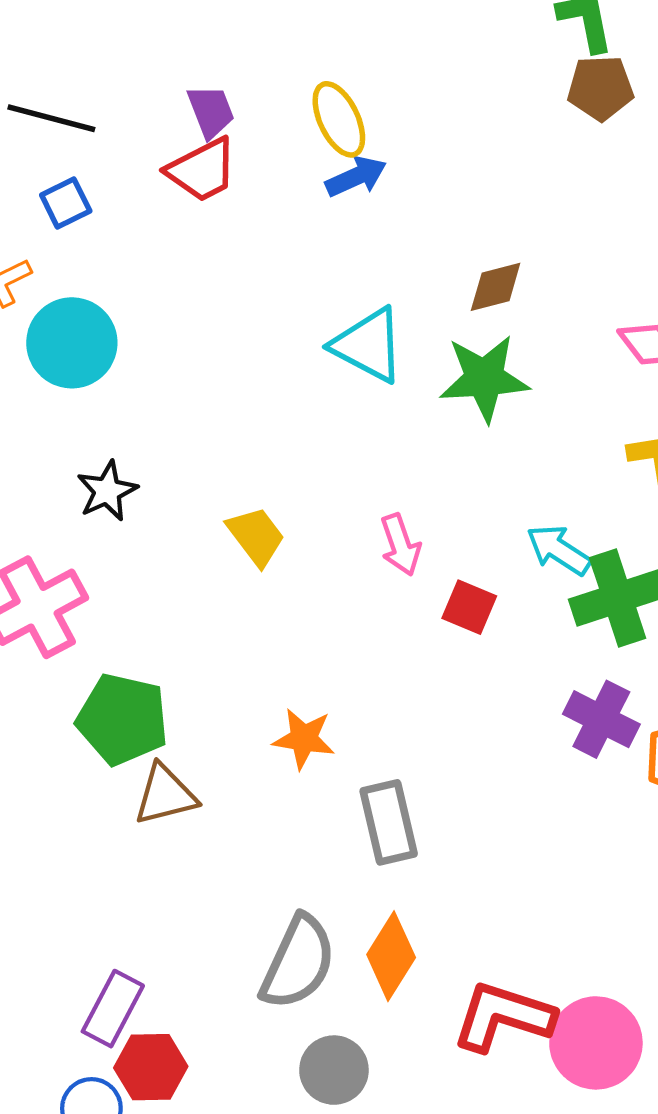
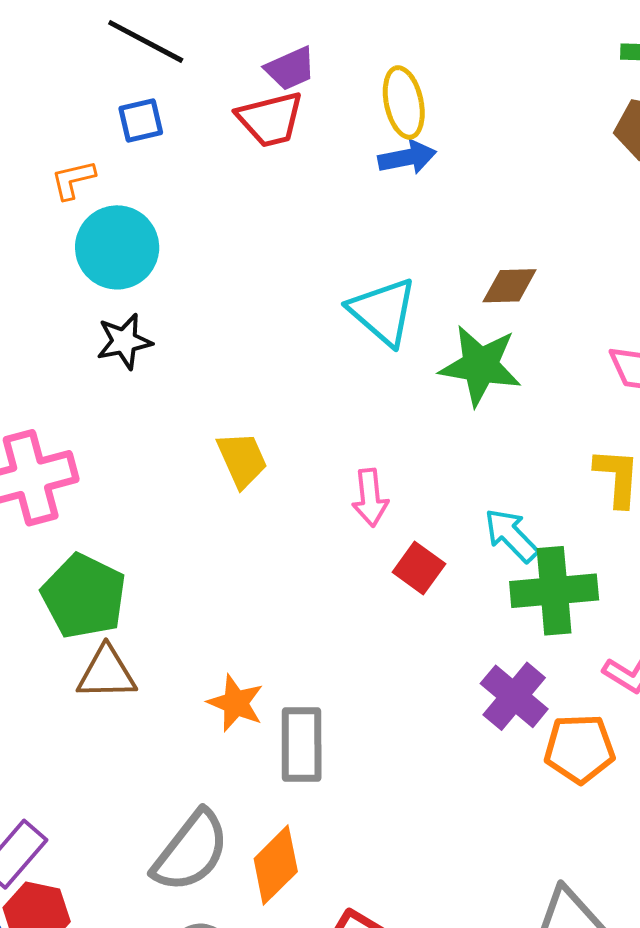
purple trapezoid: (211, 111) -> (290, 69), turned 74
black star: (107, 491) -> (124, 341), moved
orange star: (304, 739) -> (236, 703), moved

